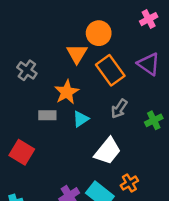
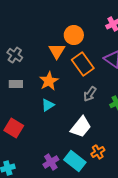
gray cross: (27, 70) -> (15, 55), moved
gray rectangle: (47, 115) -> (16, 84), moved
cyan triangle: (81, 119) -> (48, 105), moved

